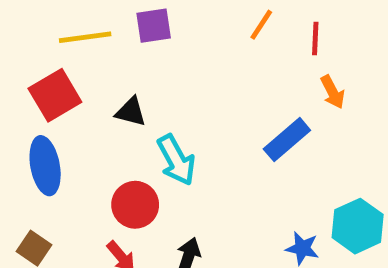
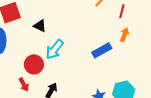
orange arrow: (333, 92) -> (124, 35), turned -144
cyan arrow: (176, 160) -> (55, 49), turned 55

